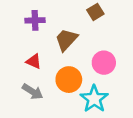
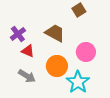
purple cross: (35, 20) -> (18, 34), moved, turned -35
brown trapezoid: (66, 40) -> (55, 33), turned 75

